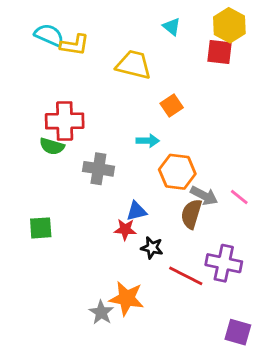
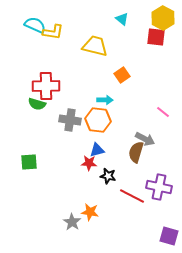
orange hexagon: (177, 172) -> (98, 120), moved
pink line: (239, 197) -> (163, 112), moved
orange star: (127, 298) -> (90, 212), size x0.7

